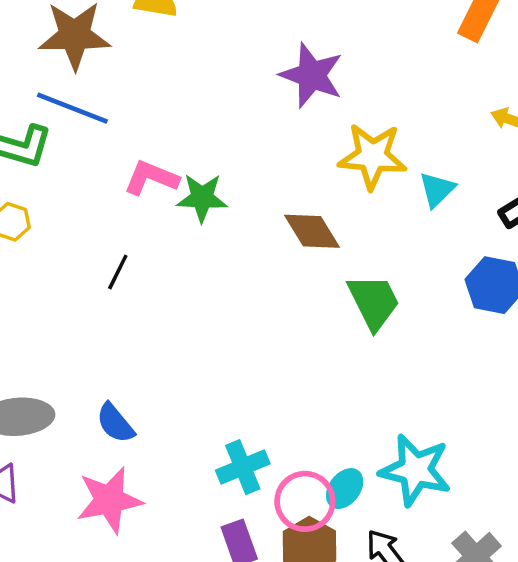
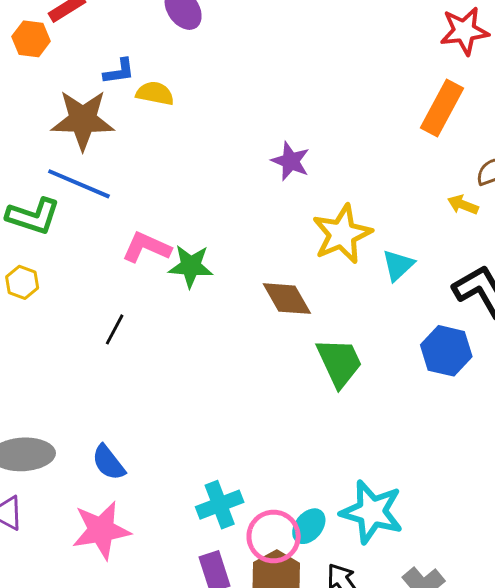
purple star: (312, 75) -> (291, 161), size x0.7
yellow star: (372, 156) -> (342, 234), turned -30

